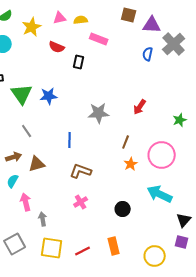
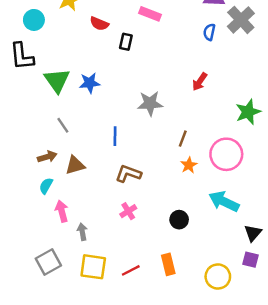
red arrow: (140, 107) -> (200, 82), moved
green star: (180, 120) -> (248, 112), size x1.5

